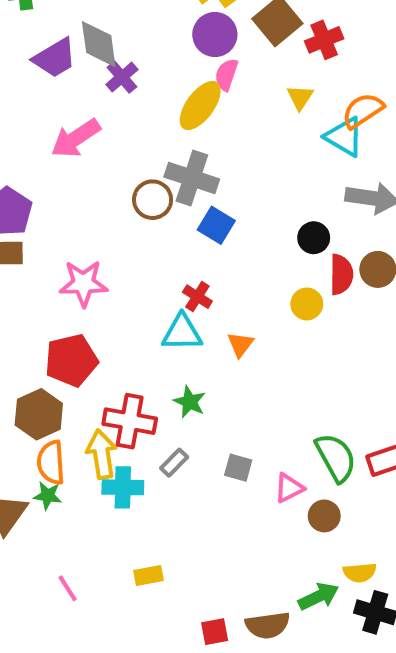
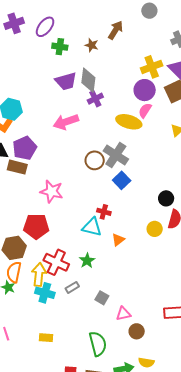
yellow ellipse: (200, 105) -> (129, 122), turned 55
red cross: (197, 297) -> (104, 212), turned -32
green semicircle: (336, 458) -> (98, 344), moved

